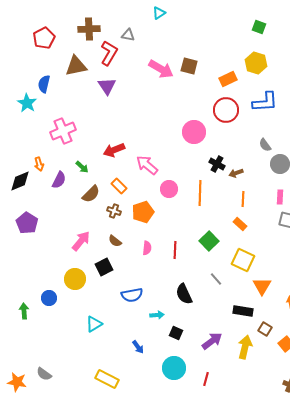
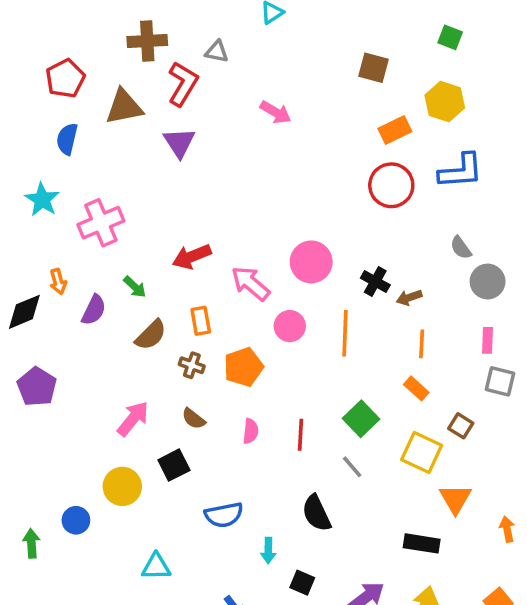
red pentagon: (44, 38) -> (65, 78), moved
brown square: (189, 66) -> (374, 68), moved
pink arrow: (161, 69) -> (276, 112), size x0.7
cyan star: (27, 103) -> (42, 200), moved
pink circle: (194, 132) -> (311, 262), moved
orange rectangle: (119, 186) -> (201, 321), turned 35
gray line: (216, 279) -> (352, 467), moved
cyan arrow: (157, 315) -> (268, 551), turned 96
cyan triangle: (94, 324) -> (156, 567), turned 30
brown square: (265, 329) -> (461, 426), moved

